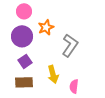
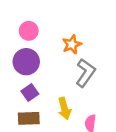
orange star: (46, 27) -> (72, 44), moved

